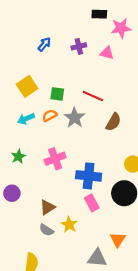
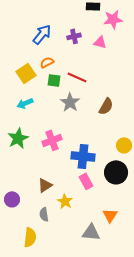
blue arrow: (44, 44) -> (42, 34), size x1.5
red line: (93, 96) -> (77, 77), moved
orange semicircle: (50, 116) -> (47, 62), moved
green star: (18, 157) -> (18, 138), size x1.5
purple circle: (12, 193) -> (12, 199), moved
gray semicircle: (46, 230) -> (44, 214), moved, turned 48

